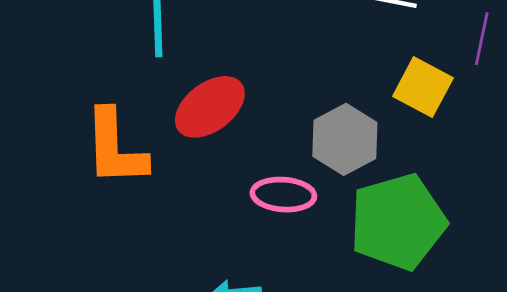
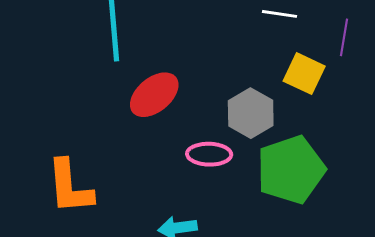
orange L-shape: (115, 148) -> (70, 187), moved

